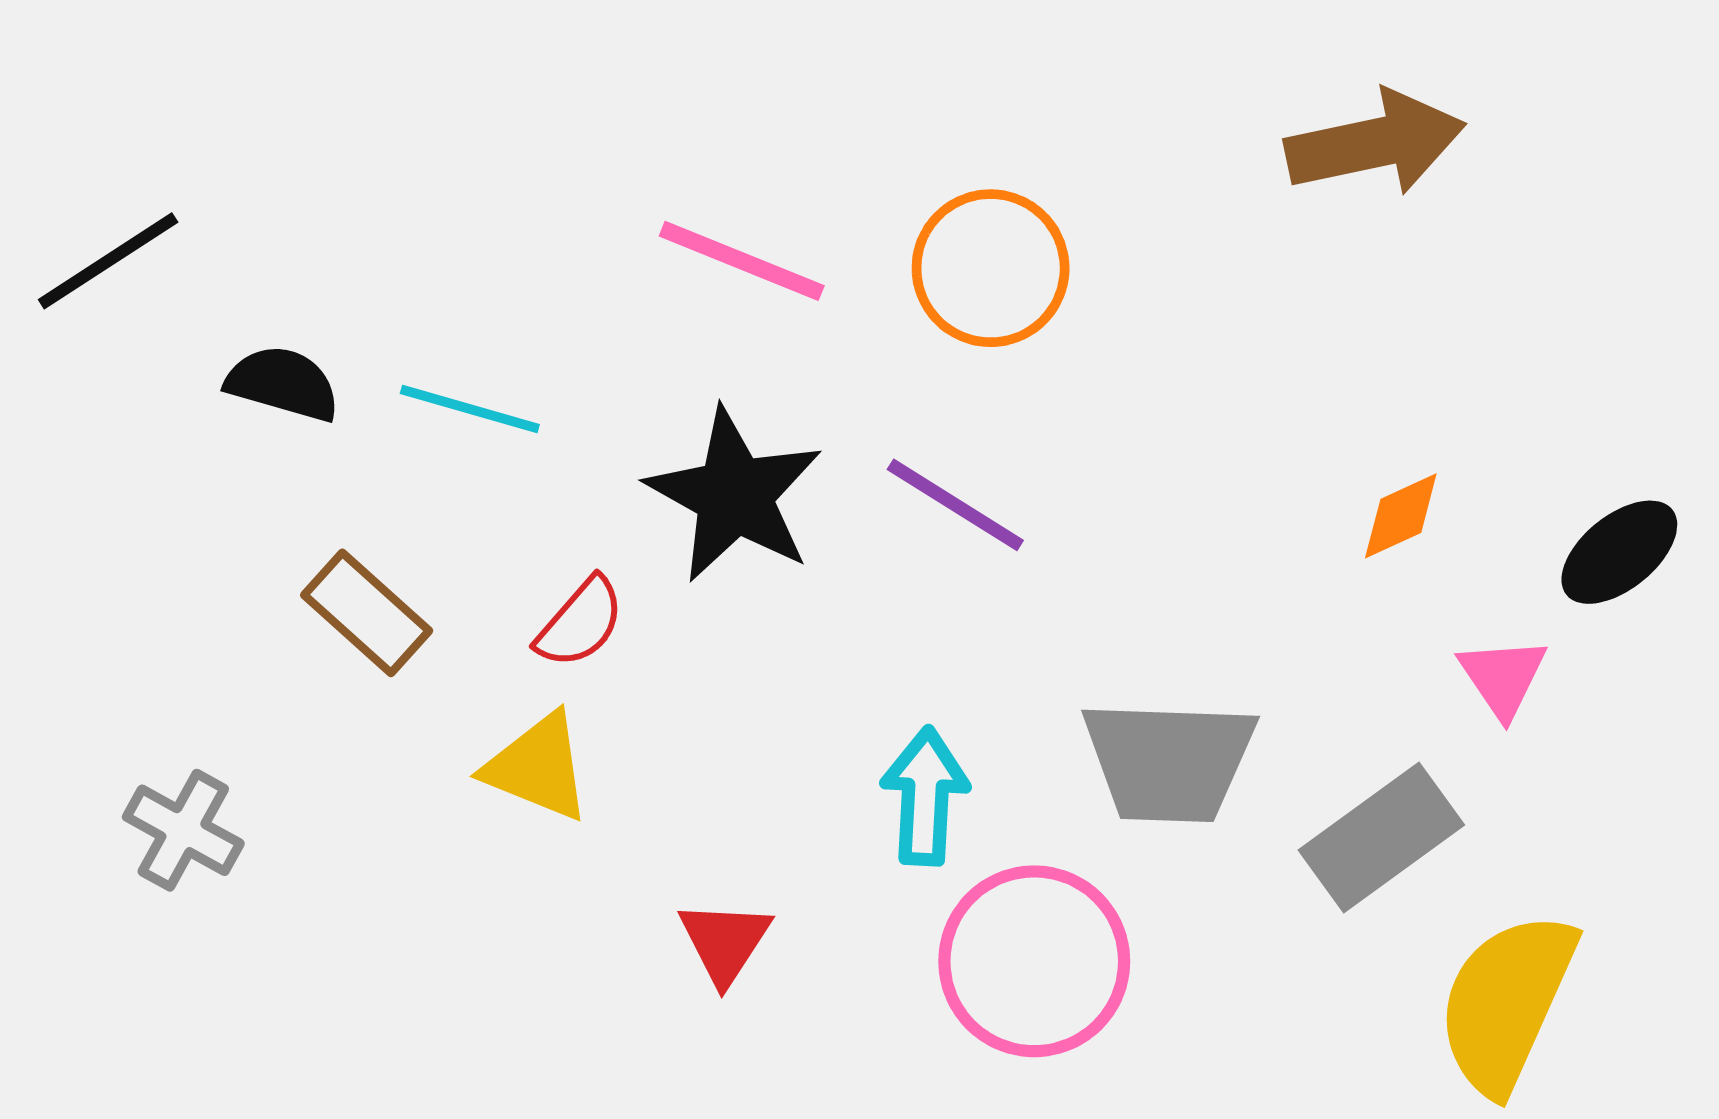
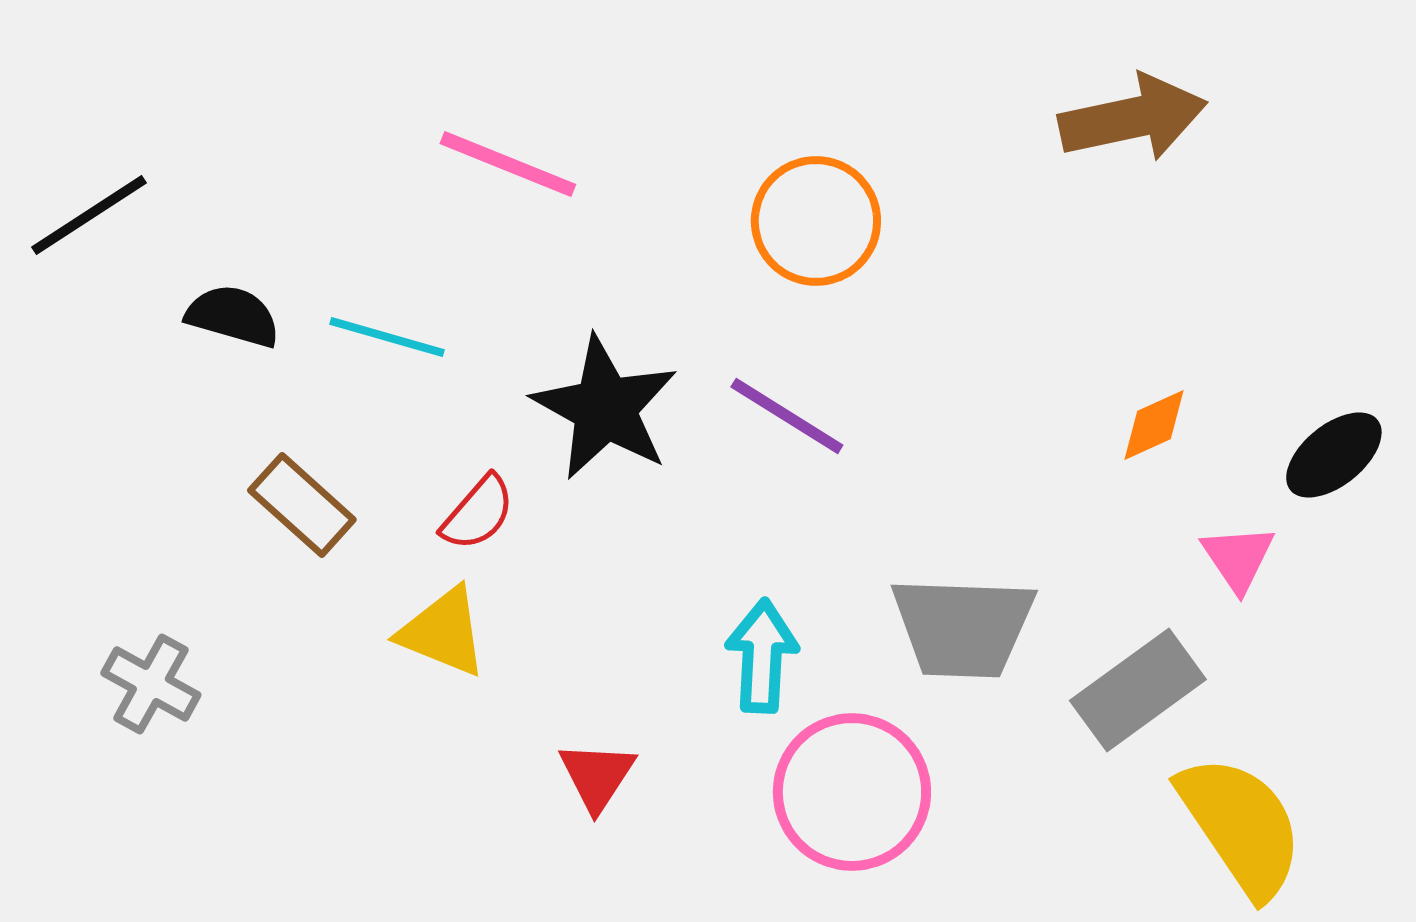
pink line: (742, 261) -> (508, 164), moved
yellow semicircle: (1506, 1003) -> (1241, 826), turned 122

